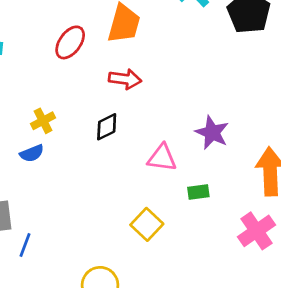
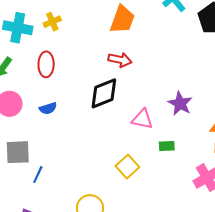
red ellipse: (70, 42) -> (46, 64), moved, turned -40
yellow cross: (43, 121) -> (52, 22), moved
black diamond: (107, 127) -> (104, 93), size x1.6

